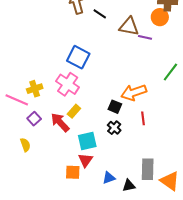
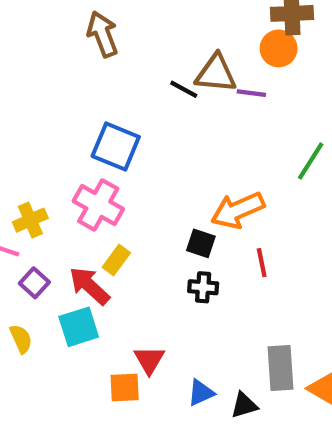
black line: (100, 14) -> (184, 89), moved
black cross: (114, 128) -> (203, 287), turned -32
cyan square: (87, 141) -> (79, 327), moved

